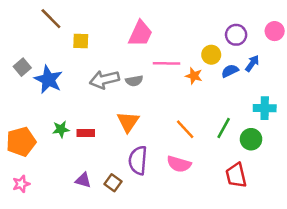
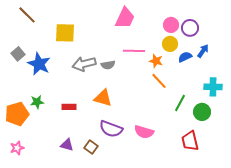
brown line: (51, 19) -> (27, 15), moved
pink circle: (275, 31) -> (171, 25), moved
pink trapezoid: (140, 34) -> (125, 18), moved
yellow square: (81, 41) -> (65, 33), size x1.5
orange triangle: (128, 122) -> (103, 98), turned -48
green star: (61, 129) -> (37, 102), moved
orange line: (185, 129) -> (159, 81), moved
purple semicircle: (138, 160) -> (111, 129), turned -75

